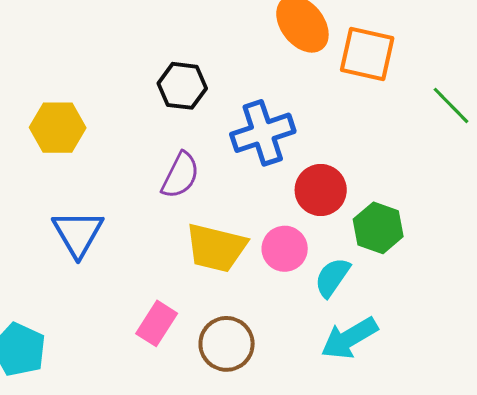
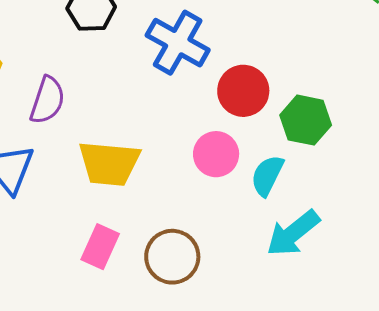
blue cross: (263, 133) -> (178, 43), turned -34
purple semicircle: (180, 175) -> (47, 100), moved
yellow trapezoid: (216, 248) -> (109, 163), moved

